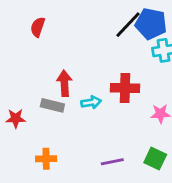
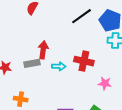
black line: (128, 25) -> (82, 16), moved
gray rectangle: (52, 105) -> (32, 63), turned -35

